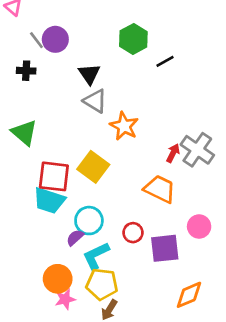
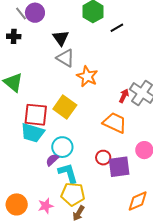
red circle: (133, 233) -> (103, 158), moved
cyan L-shape: (96, 256) -> (68, 173), turned 100
orange circle: (58, 279) -> (17, 204), moved

